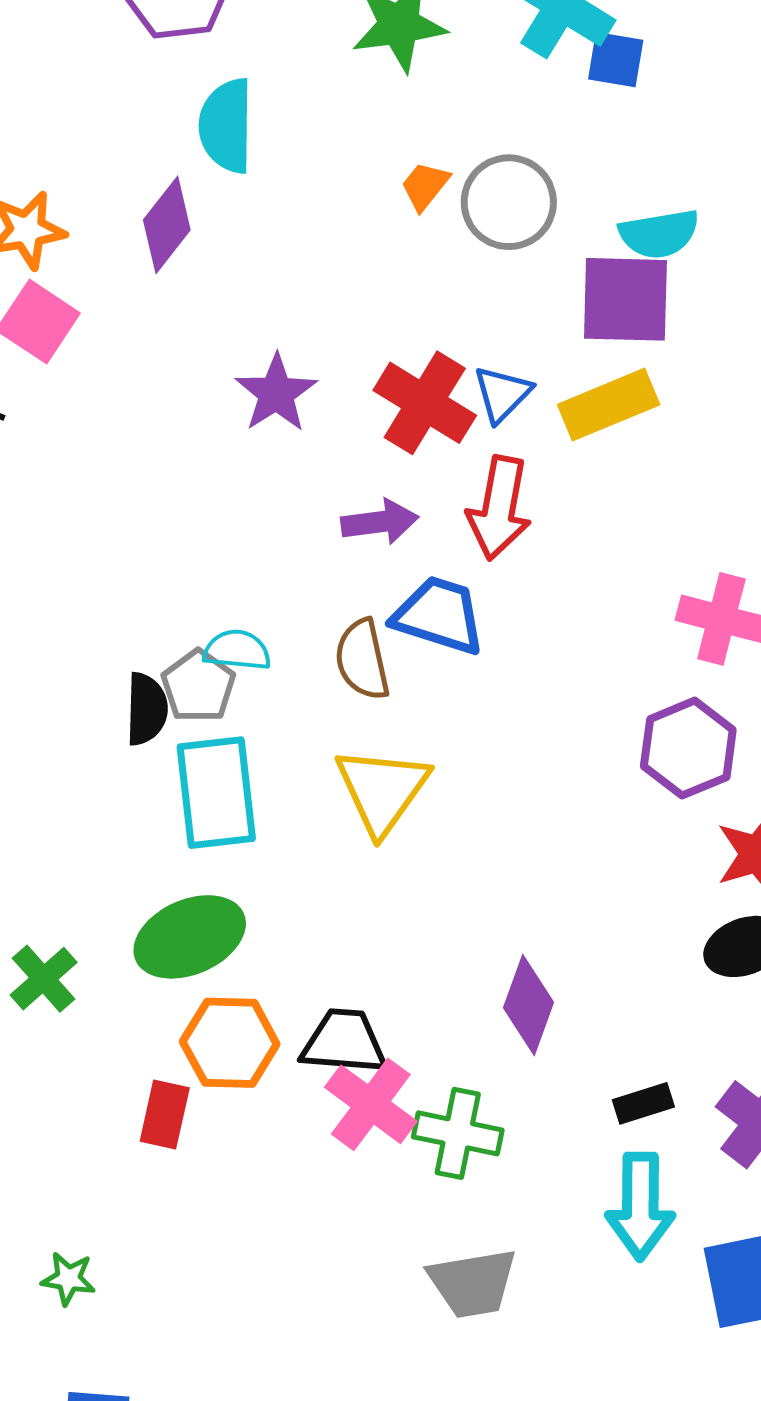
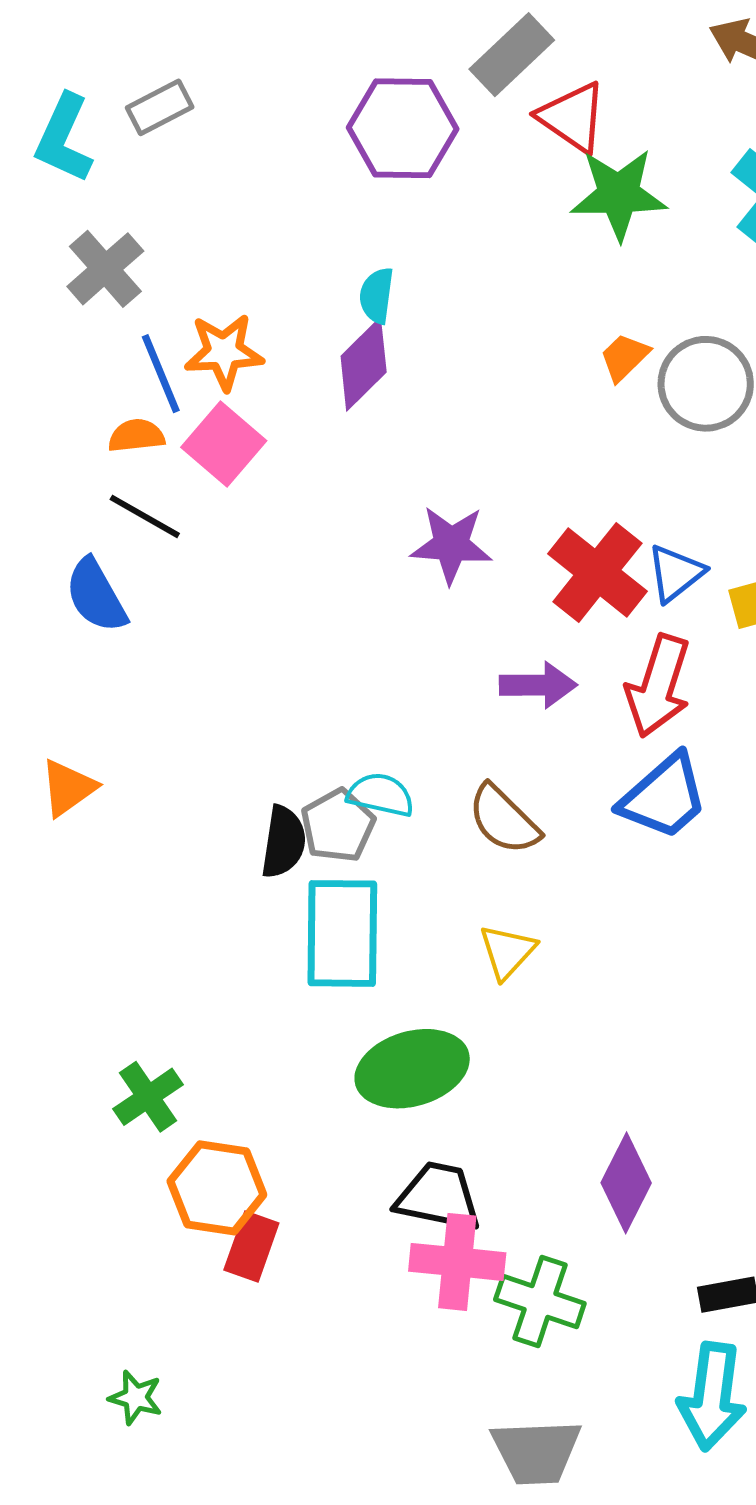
cyan semicircle: (226, 126) -> (377, 295), moved, size x0.6
purple star: (276, 393) -> (451, 545), turned 30
blue trapezoid: (439, 615) -> (664, 797), moved, turned 114
brown semicircle: (362, 660) -> (504, 820), turned -40
yellow triangle: (382, 790) -> (507, 952), size x0.6
green ellipse: (190, 937) -> (412, 1069), moved
orange hexagon: (230, 1043) -> (217, 1188), moved
pink cross: (371, 1104) -> (457, 1262), turned -38

